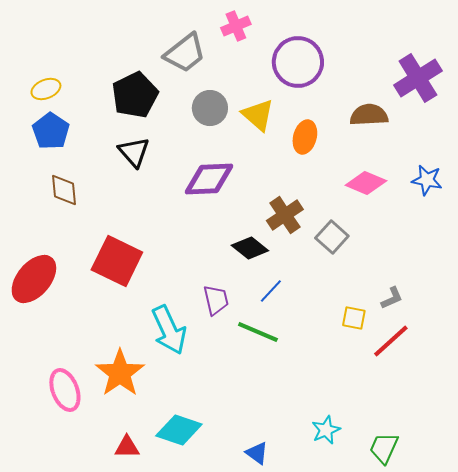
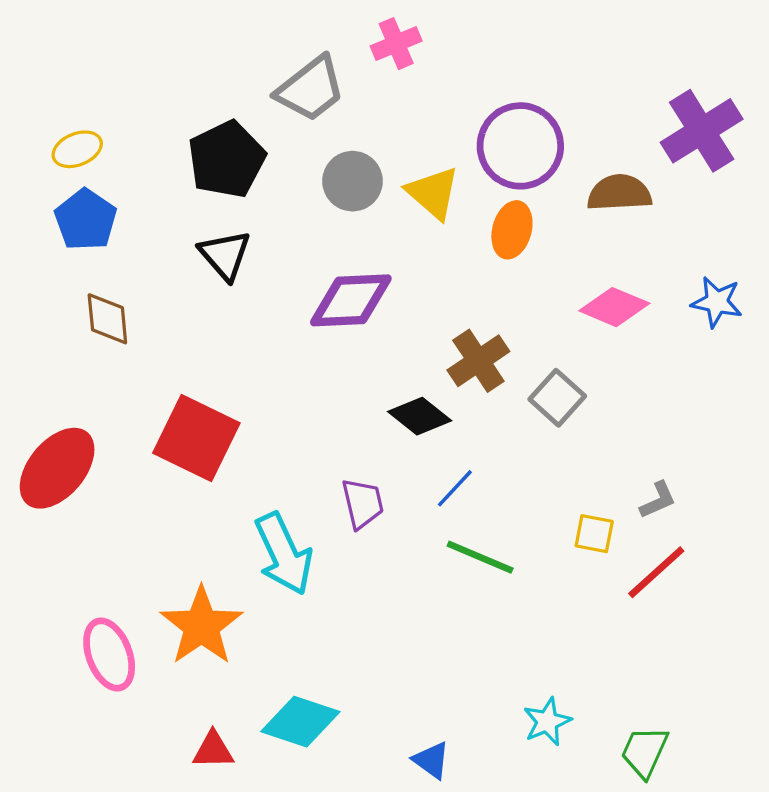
purple circle: (298, 62) -> (520, 146), moved
green line: (258, 332) -> (480, 557), moved

